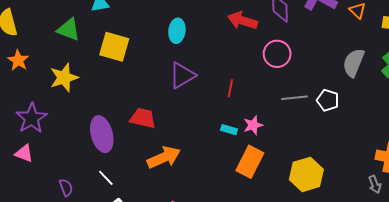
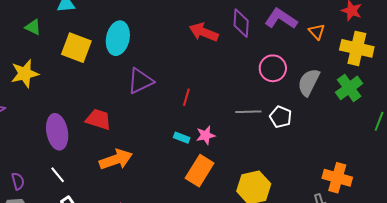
green triangle: (69, 30) -> (33, 27), size x0.7
cyan ellipse: (177, 31) -> (118, 38), moved, size x1.4
pink circle: (277, 54) -> (273, 68), moved

